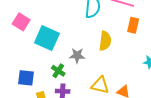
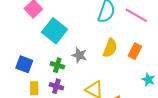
orange rectangle: (133, 25) -> (135, 51), moved
green cross: (58, 71) -> (57, 65), turned -32

